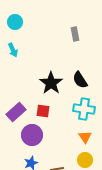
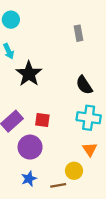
black star: (51, 83) -> (29, 74), moved
yellow circle: (85, 160) -> (74, 171), moved

